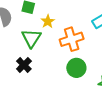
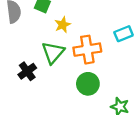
green triangle: (31, 38) -> (53, 53), moved

